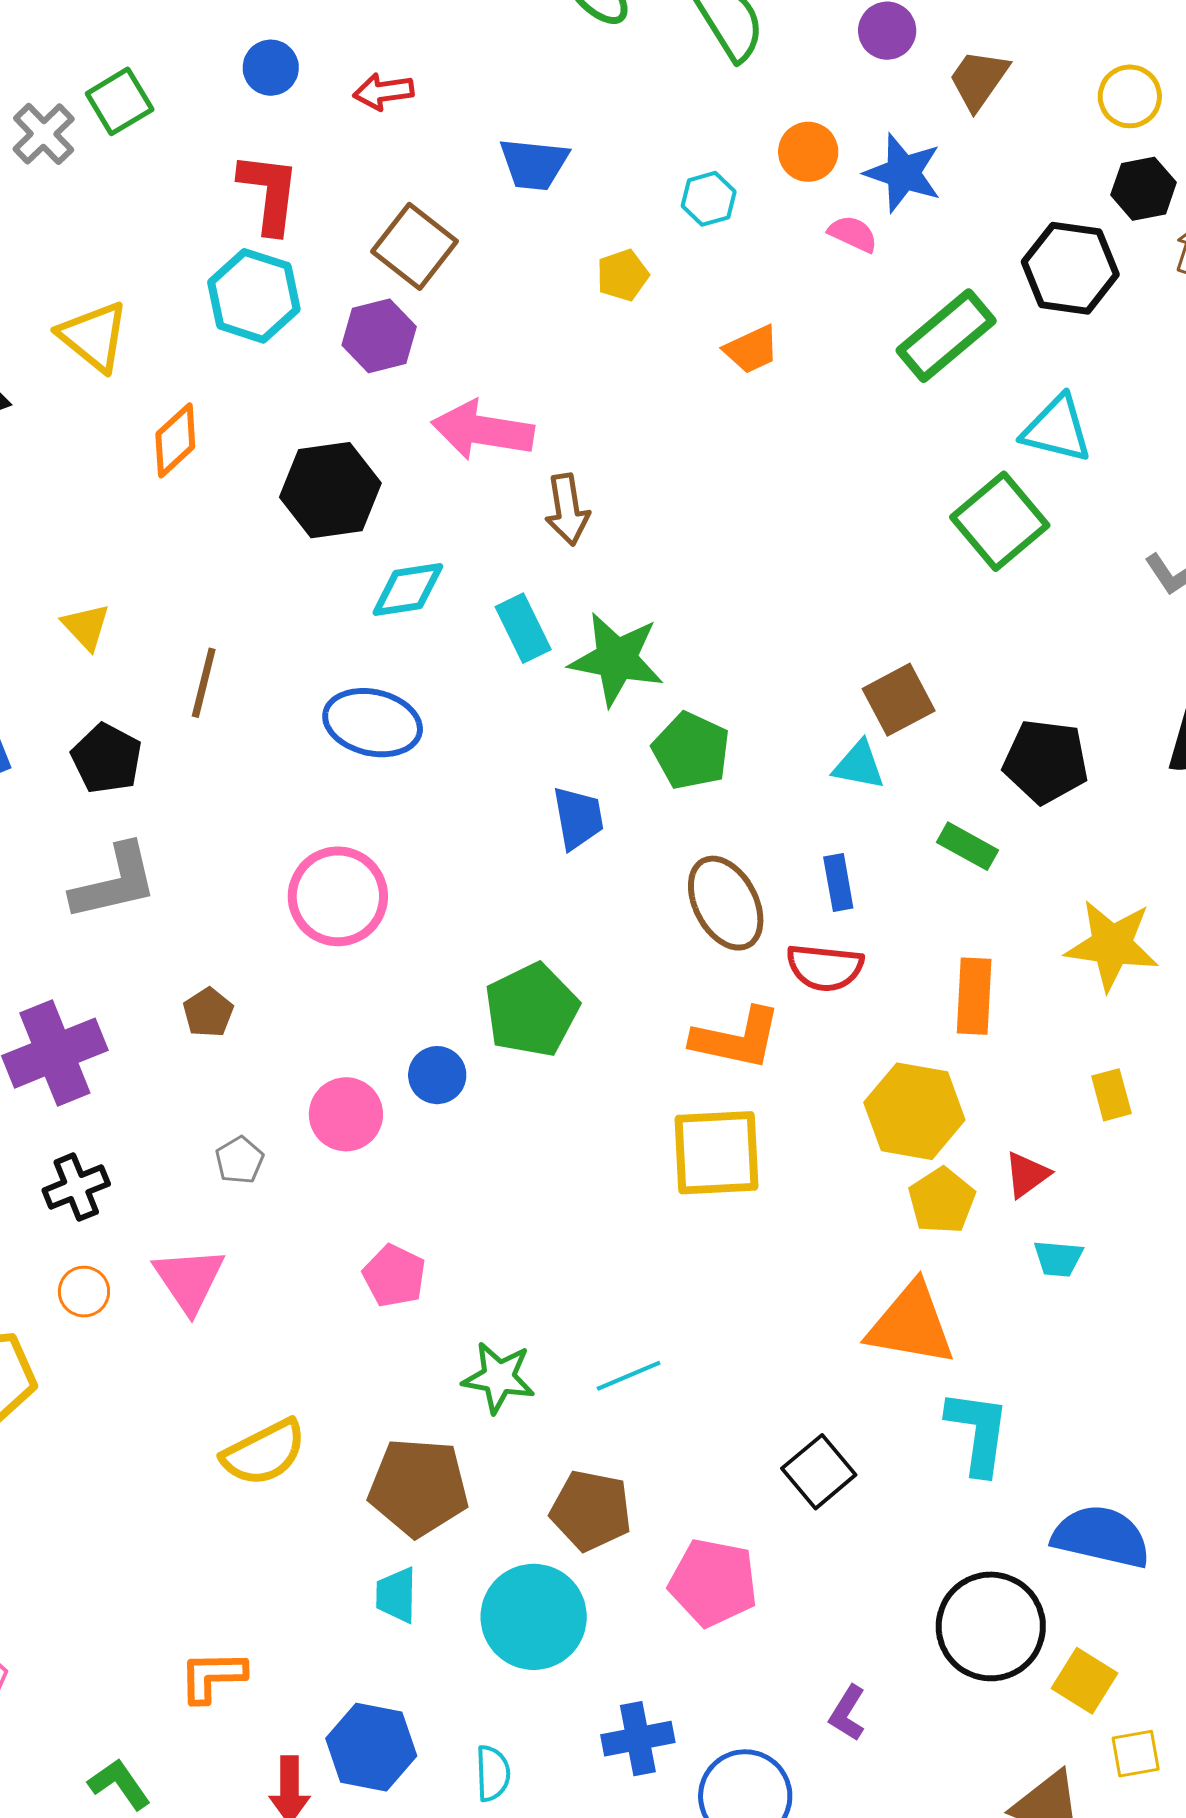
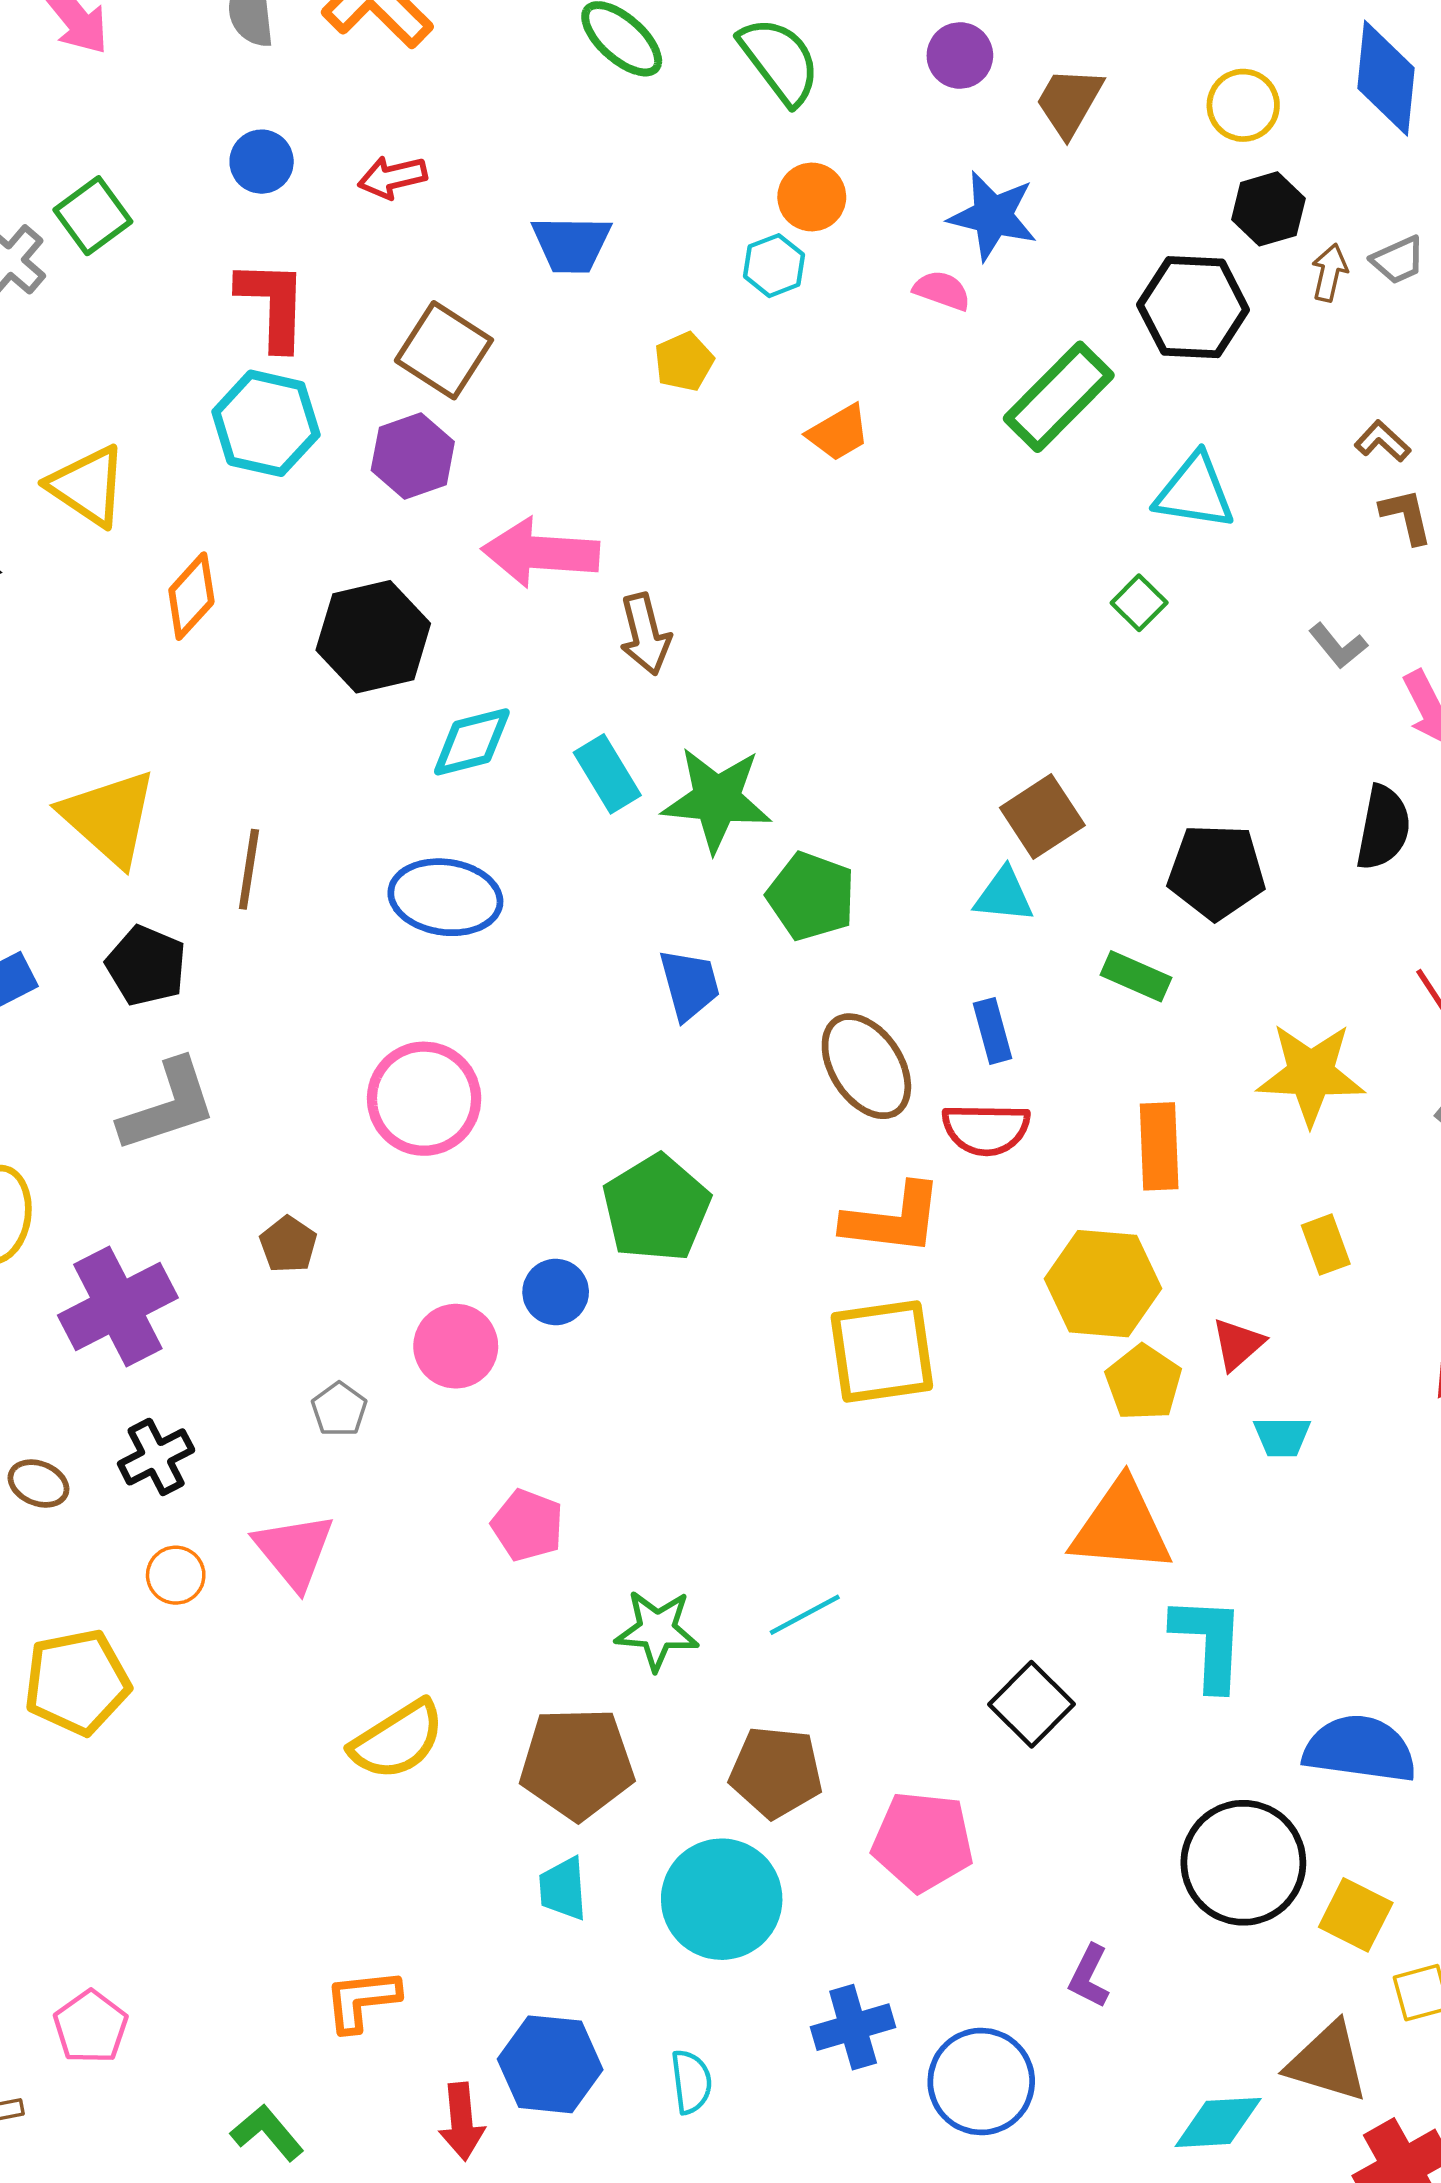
orange circle: (808, 152) -> (812, 197), moved
green square: (1000, 521) -> (1139, 603), size x0.5
yellow triangle: (86, 627) -> (109, 818), size x1.8

